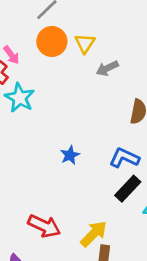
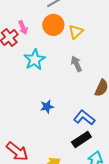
gray arrow: (107, 68) -> (76, 64), moved, turned 77
cyan star: (20, 98) -> (35, 60), moved

